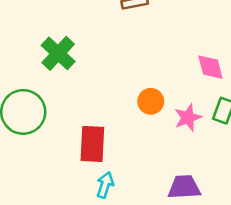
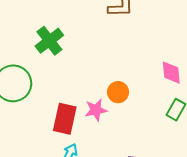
pink star: (188, 118) -> (96, 110), moved

